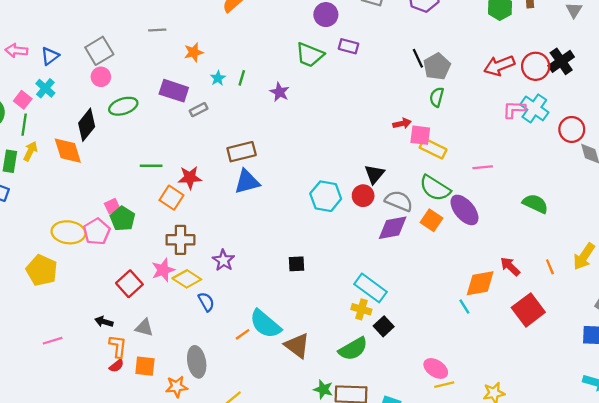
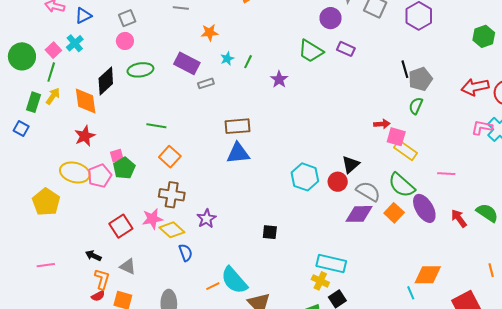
gray square: (99, 51) -> (127, 18), size x0.7
red star: (190, 178) -> (85, 136), moved, turned -30
red arrow: (510, 266) -> (459, 218), moved
cyan rectangle: (371, 288) -> (331, 263), turned -32

